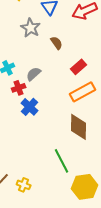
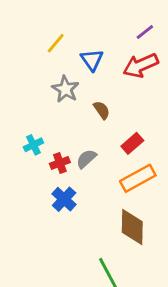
gray semicircle: (34, 74) -> (86, 159), moved
red cross: (19, 88) -> (60, 163), moved

